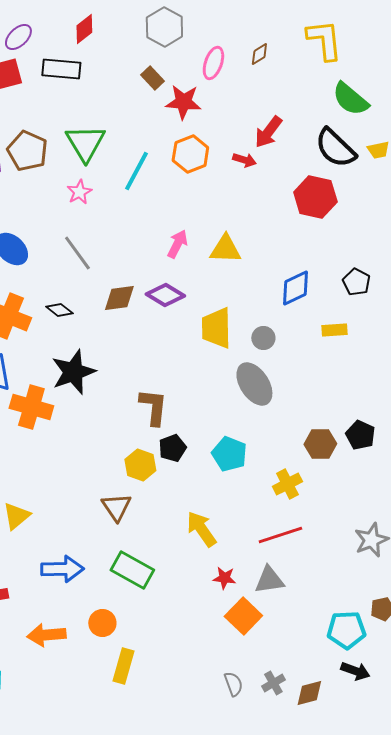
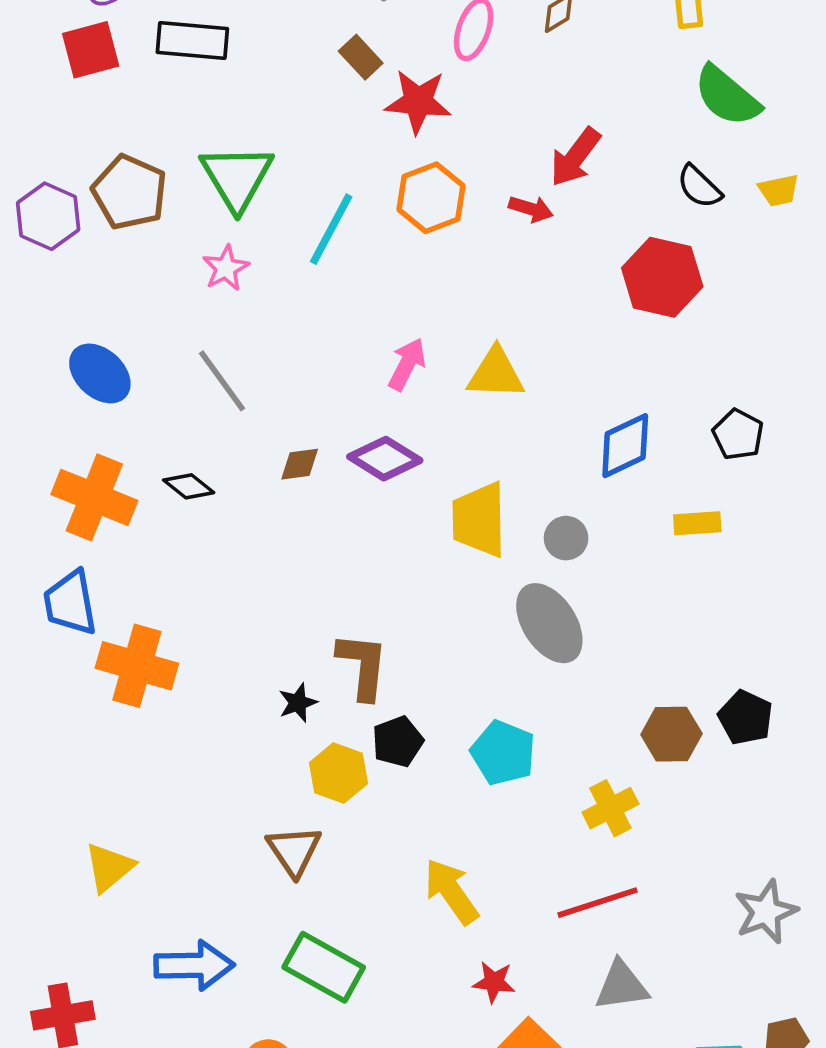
black semicircle: (335, 148) -> (699, 187), size x0.6
brown diamond: (119, 298) -> (300, 464), size x0.7
black star: (73, 372) -> (298, 703), moved, size x0.5
gray triangle: (269, 580) -> (622, 986), moved

